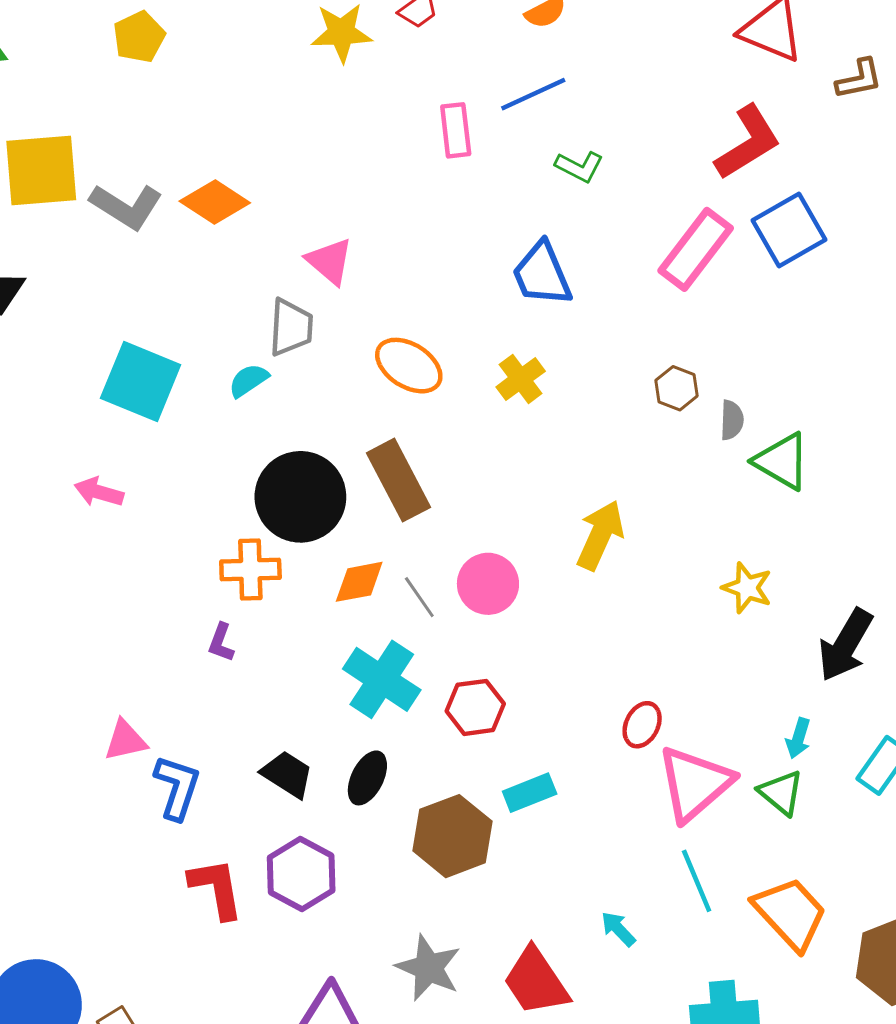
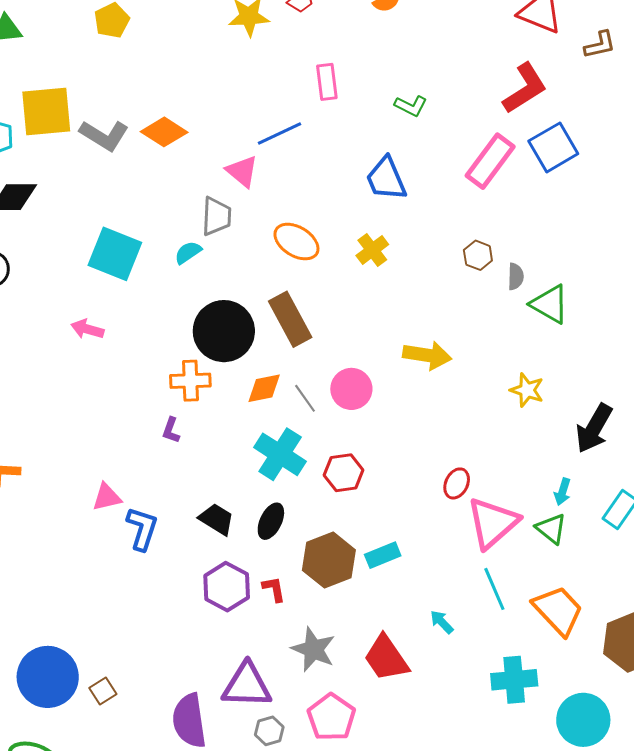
blue line: (533, 94) -> (280, 133), moved
yellow arrow: (600, 535) -> (427, 355), turned 75
cyan rectangle: (530, 793) -> (383, 555), moved
red L-shape: (216, 888) -> (274, 589), moved, size x0.6

